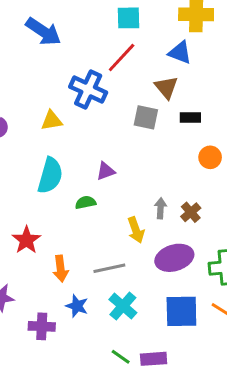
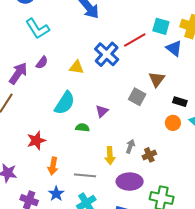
cyan square: (129, 18) -> (161, 26), moved
brown triangle: (166, 87) -> (157, 79), moved
gray square: (146, 117) -> (137, 97), moved
black rectangle: (190, 118) -> (180, 102), moved
purple triangle: (106, 171) -> (102, 111), turned -40

